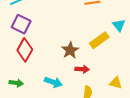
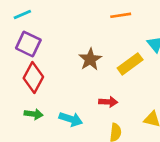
brown star: (70, 50) -> (90, 59), moved
green arrow: (16, 83) -> (34, 114), moved

